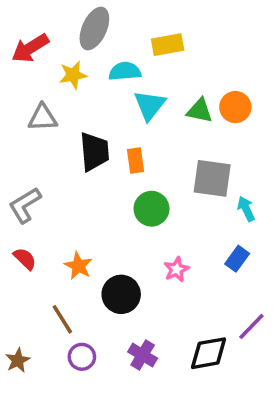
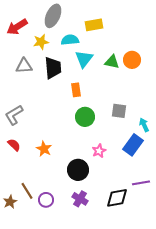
black trapezoid: (94, 152) -> (53, 68), moved
gray square: (212, 178) -> (119, 111), moved, size x0.7
cyan arrow: (246, 209) -> (144, 125), moved
blue rectangle: (237, 259) -> (133, 145), size x1.5
black circle: (121, 294) -> (78, 170), moved
brown line: (62, 319) -> (27, 191), moved
purple line: (251, 326) -> (141, 183), turned 36

